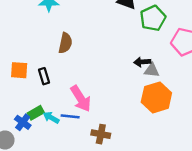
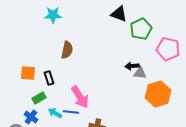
orange hexagon: (156, 97) -> (158, 94), moved
green rectangle: (36, 113) -> (39, 98), moved

